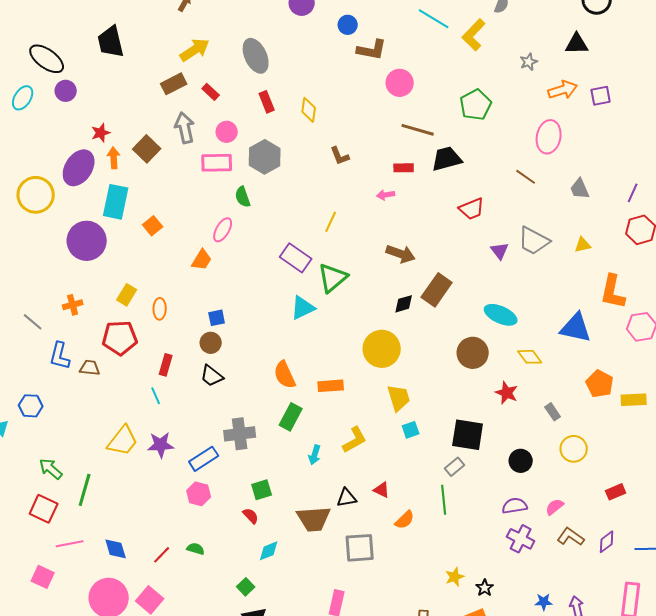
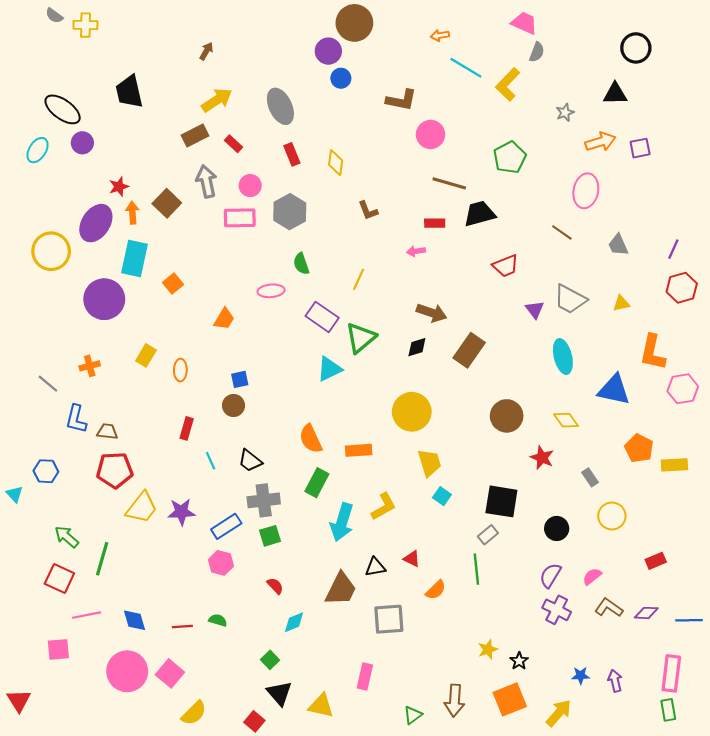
blue circle: (348, 25) -> (341, 78), moved
green semicircle: (243, 197) -> (301, 264), moved
pink ellipse: (223, 230) -> (271, 291), moved, turned 55
black diamond: (404, 304) -> (417, 347), moved
cyan ellipse: (501, 315) -> (563, 357), moved, turned 52
red pentagon: (120, 338) -> (115, 470), moved
black trapezoid: (212, 376) -> (250, 461), moved
cyan line: (156, 396) -> (211, 461), moved
cyan square: (411, 430) -> (442, 496), turned -36
cyan arrow: (315, 455) -> (342, 522), size x1.8
green square: (262, 490) -> (270, 536), moved
purple semicircle: (515, 506) -> (550, 575), turned -50
brown trapezoid: (314, 519) -> (341, 589), turned -60
purple diamond: (607, 542) -> (646, 613), turned 40
red line: (162, 555) -> (182, 626), turned 42
pink square: (43, 577) -> (58, 649), turned -30

